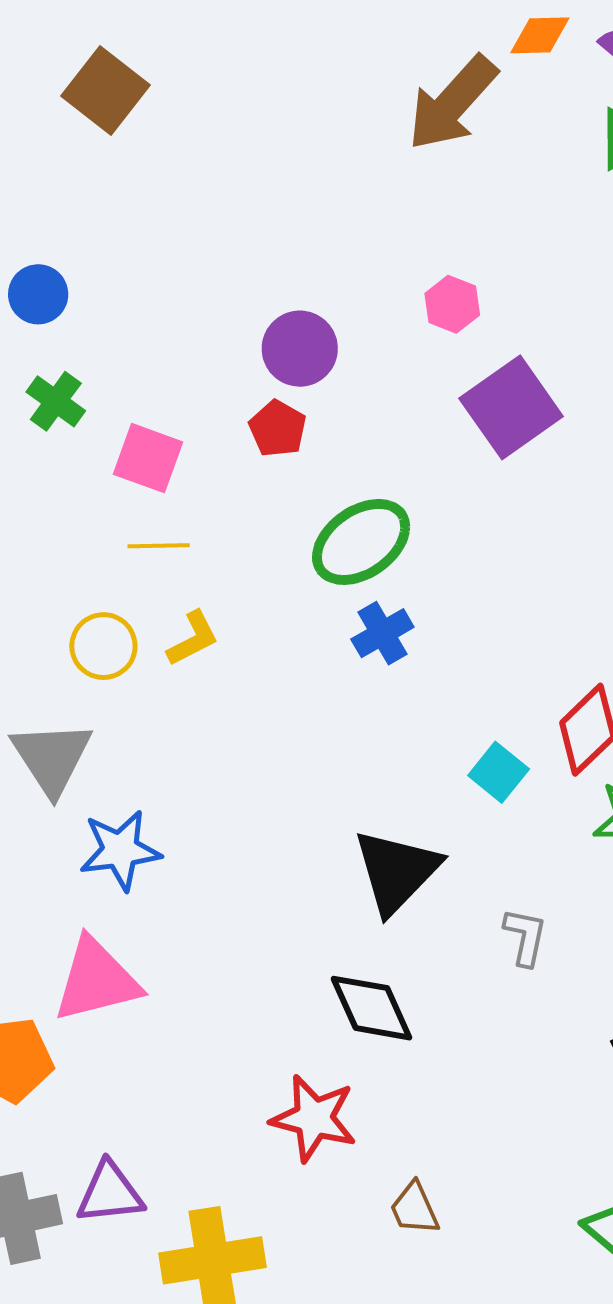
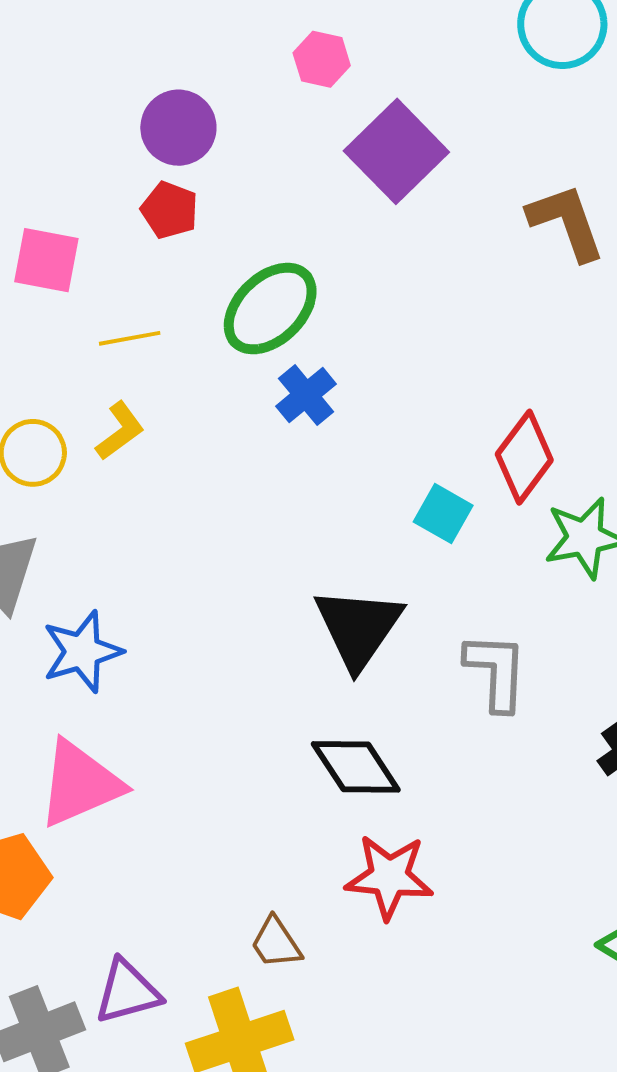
yellow line: (159, 546) -> (130, 338), moved
gray L-shape: (525, 937) -> (496, 672), size x1.4
red star: (314, 1118) -> (389, 877), moved
brown trapezoid: (414, 1209) -> (276, 943), moved

